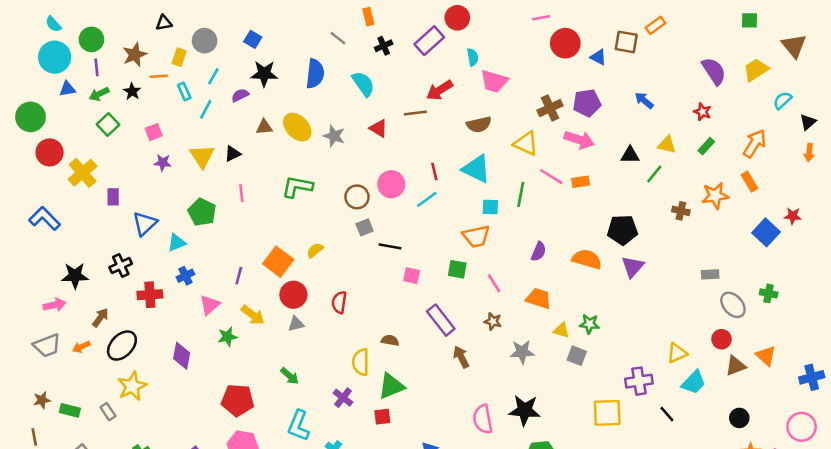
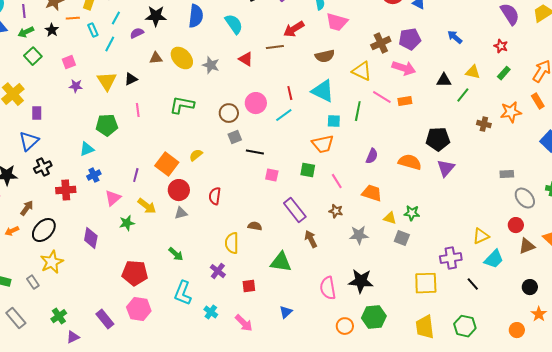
green pentagon: (202, 212) -> (107, 125), turned -30
blue triangle: (145, 224) -> (29, 141), moved
green triangle: (391, 386) -> (281, 262), moved, turned 30

